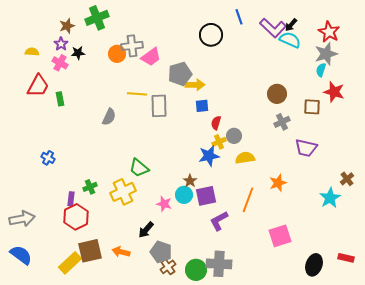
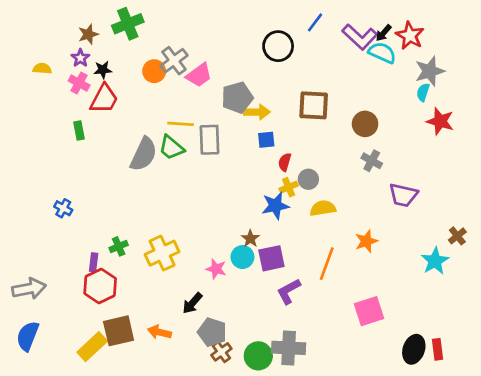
blue line: (239, 17) -> (315, 22), turned 56
red star: (329, 32) -> (410, 36), moved
gray cross: (132, 46) -> (174, 61), turned -30
red trapezoid: (38, 86) -> (104, 99), moved
brown square: (312, 107) -> (314, 105), moved, size x1.4
gray semicircle: (109, 117) -> (144, 154), size x1.5
gray cross: (282, 122) -> (372, 161), turned -35
green trapezoid: (139, 168) -> (171, 148), moved
blue semicircle: (21, 255) -> (28, 336), turned -105
red rectangle: (346, 258) -> (438, 349), moved, turned 70

